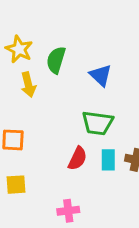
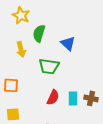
yellow star: (19, 49) -> (21, 15), moved
green trapezoid: (98, 123) -> (49, 66), moved

